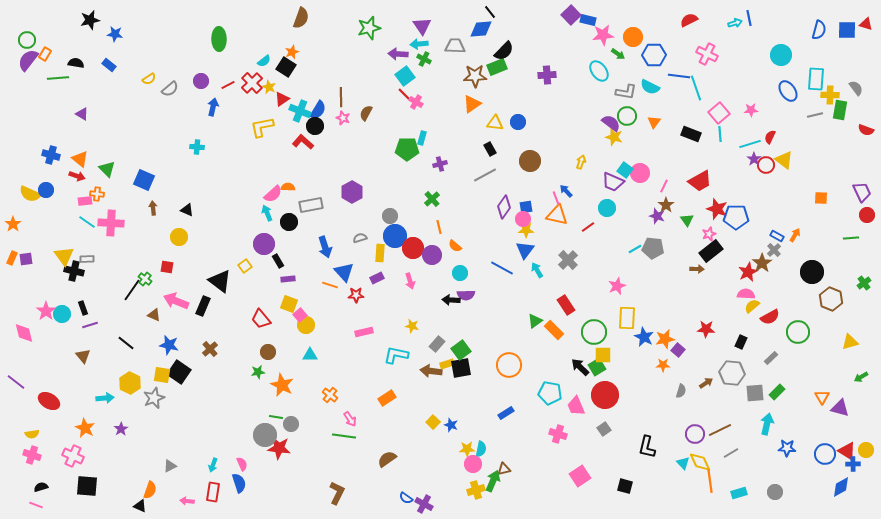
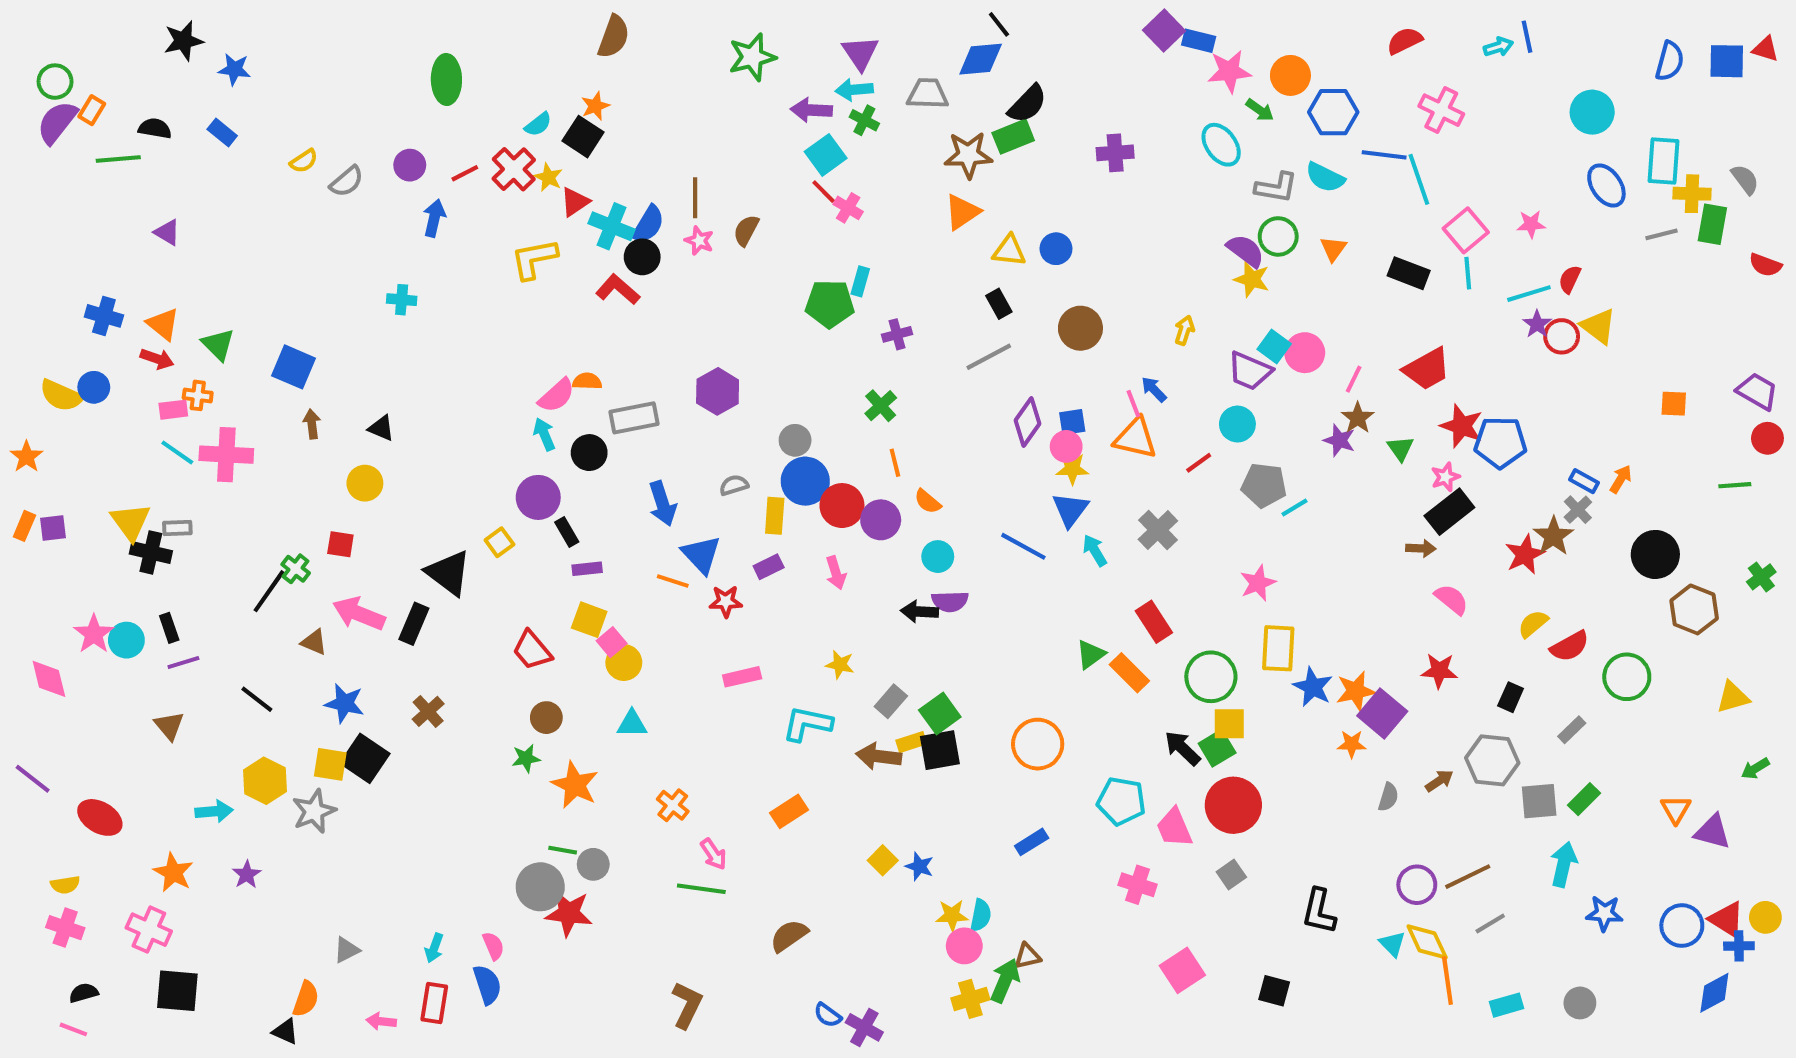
purple trapezoid: (862, 192) -> (1757, 391), turned -35
gray pentagon: (653, 248) -> (1264, 485), moved
pink semicircle: (746, 294) -> (1451, 599), moved, turned 36
purple square: (678, 350) -> (1382, 713), size x1.6

